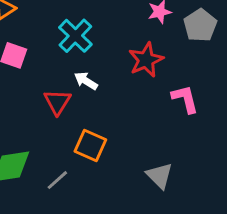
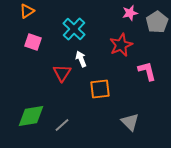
white arrow: (86, 81) -> (81, 59), turned 35
orange square: (90, 146) -> (100, 89), moved, turned -30

